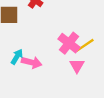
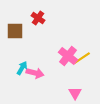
pink triangle: (77, 66) -> (75, 93), moved

